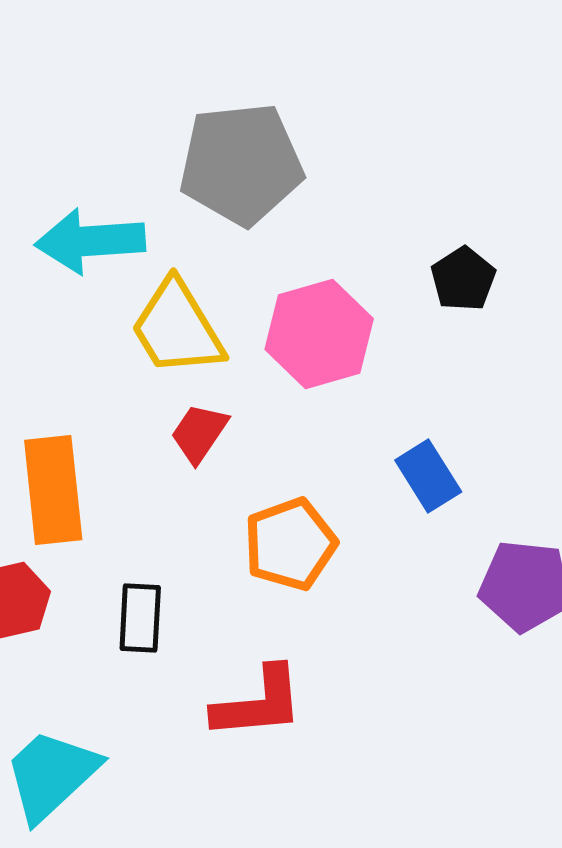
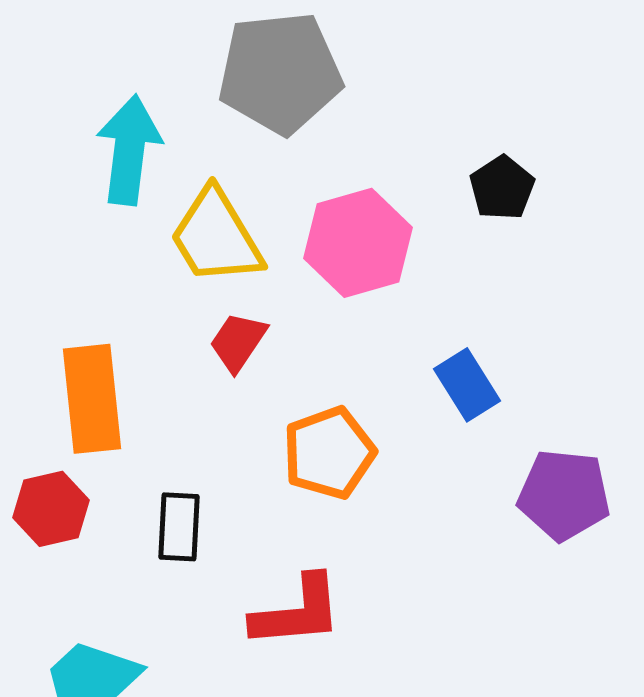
cyan arrow: (90, 241) -> (129, 150), turned 101

